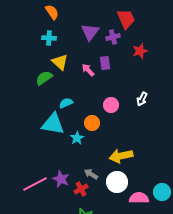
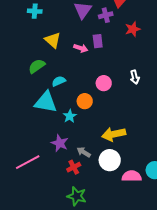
cyan cross: (49, 38) -> (35, 11), moved
pink arrow: (88, 70) -> (81, 48), turned 152
green semicircle: (44, 78) -> (37, 66), moved
white arrow: (142, 99) -> (135, 77), turned -40
purple star: (61, 179) -> (60, 143), moved

